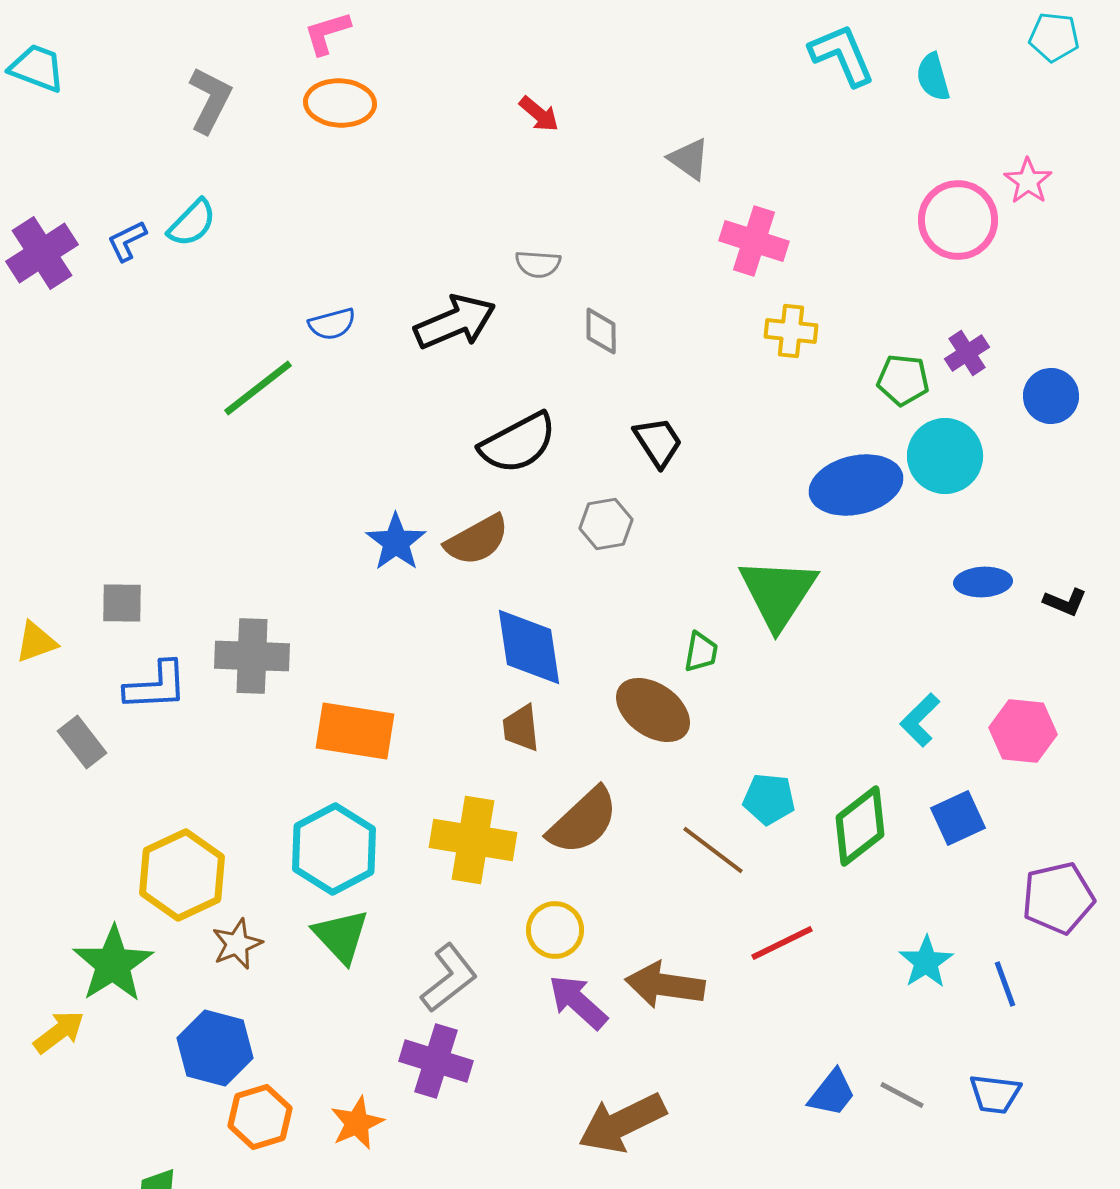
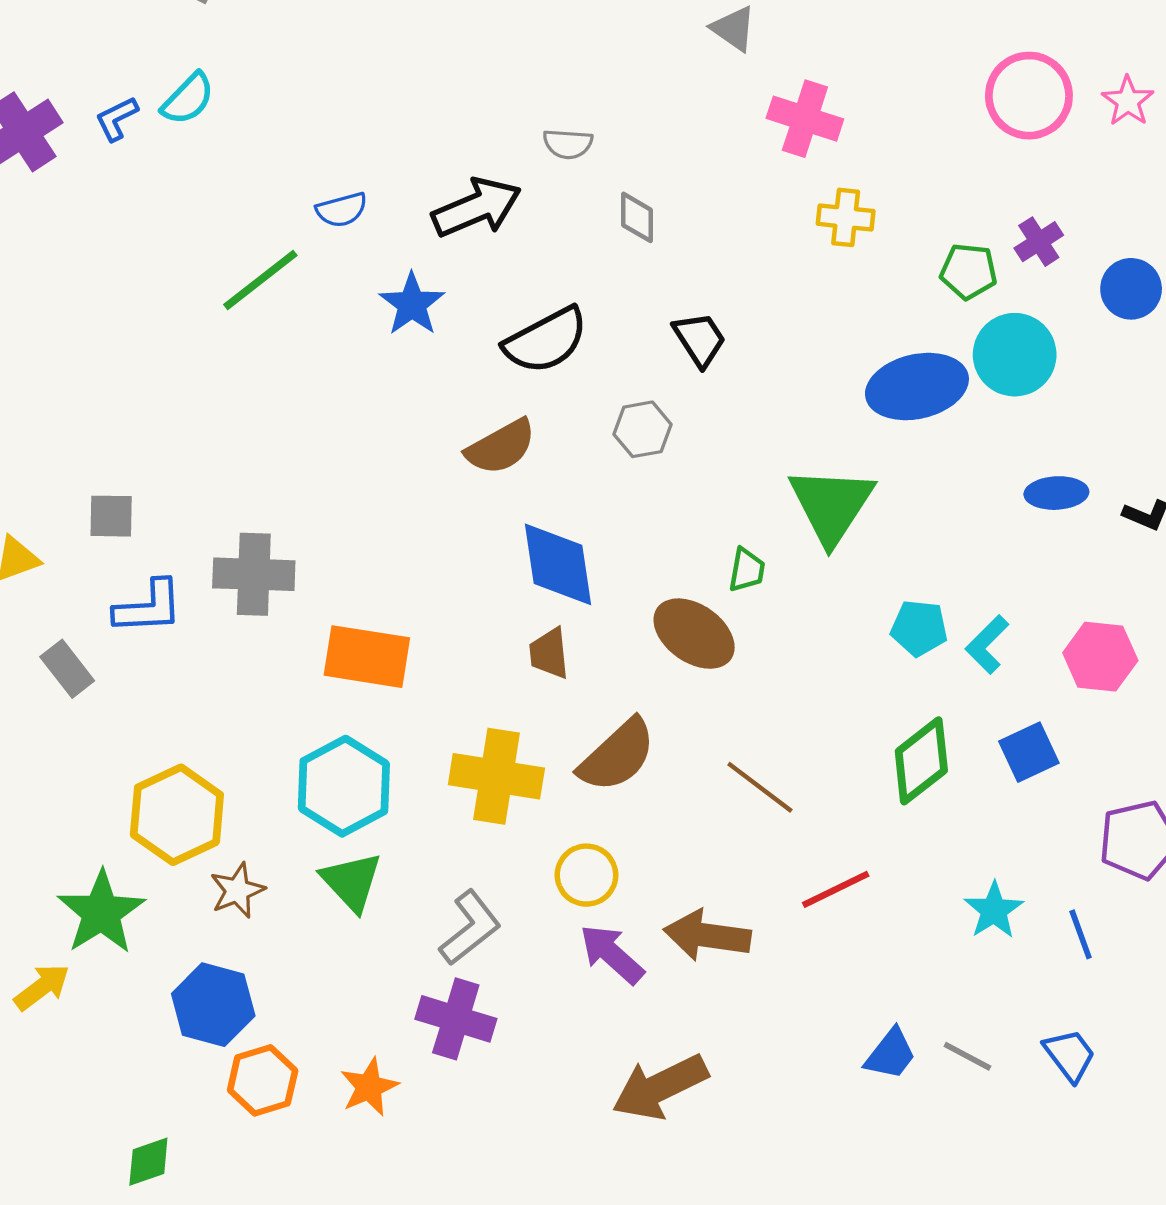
pink star: (1028, 181) -> (1128, 101), moved
blue star: (396, 542) -> (412, 304), moved
cyan pentagon: (769, 799) -> (919, 628), moved
blue trapezoid: (995, 1094) -> (1070, 1055), turned -134

